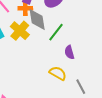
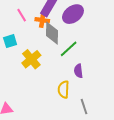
yellow cross: (20, 31) -> (31, 59), moved
yellow semicircle: (58, 73) -> (64, 90), turned -126

